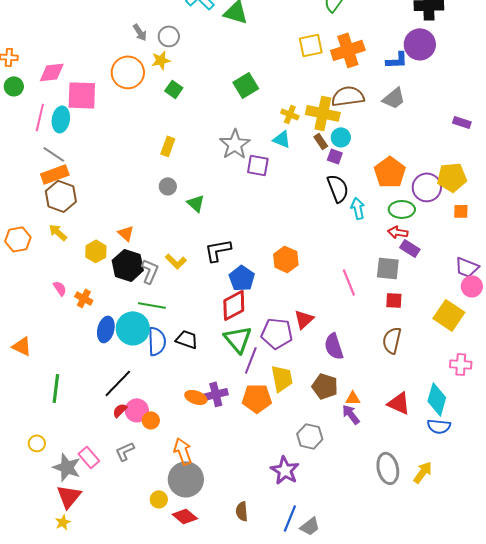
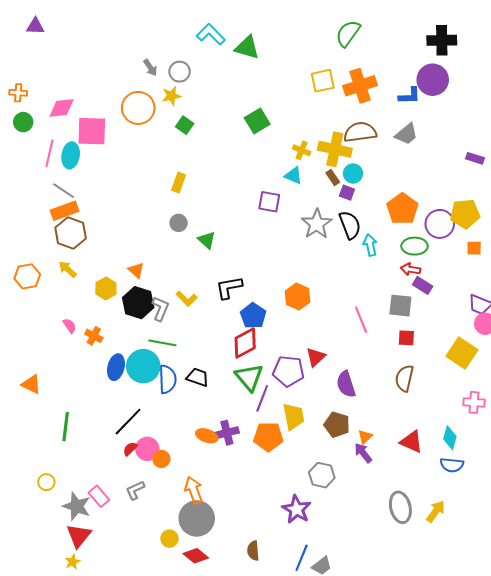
gray star: (235, 144) -> (317, 224), moved
orange triangle: (353, 398) -> (365, 437), turned -42
cyan diamond: (437, 399) -> (450, 438), size x0.7

